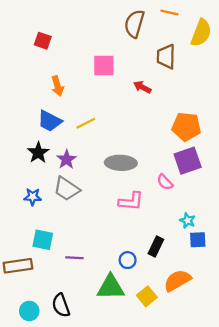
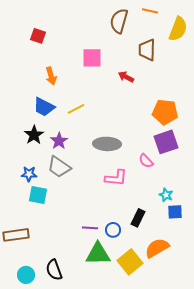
cyan square: (43, 240) -> (38, 195), moved
purple line: (74, 258) -> (90, 228), moved
yellow square: (147, 296) -> (130, 262), size x1.4

